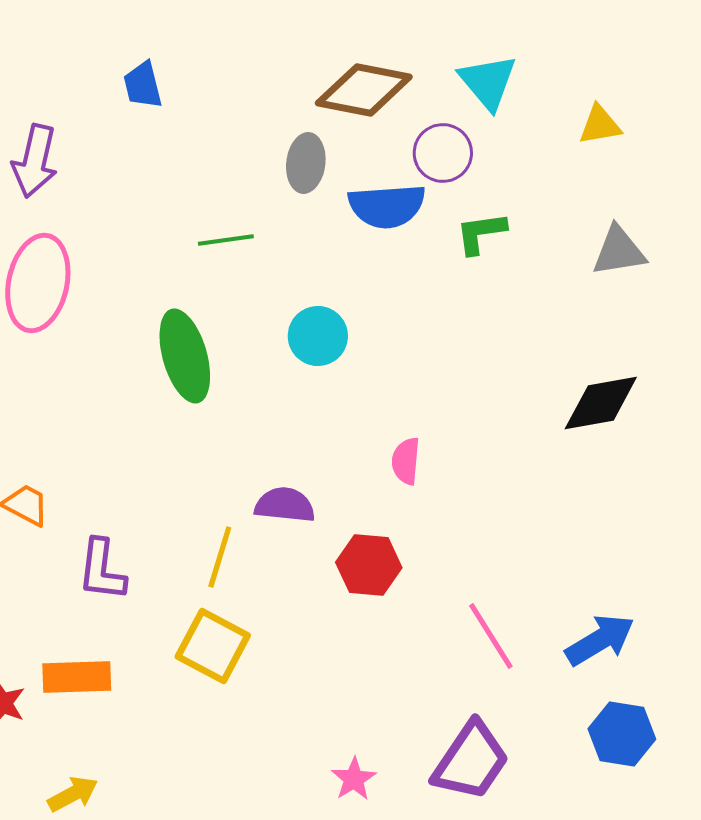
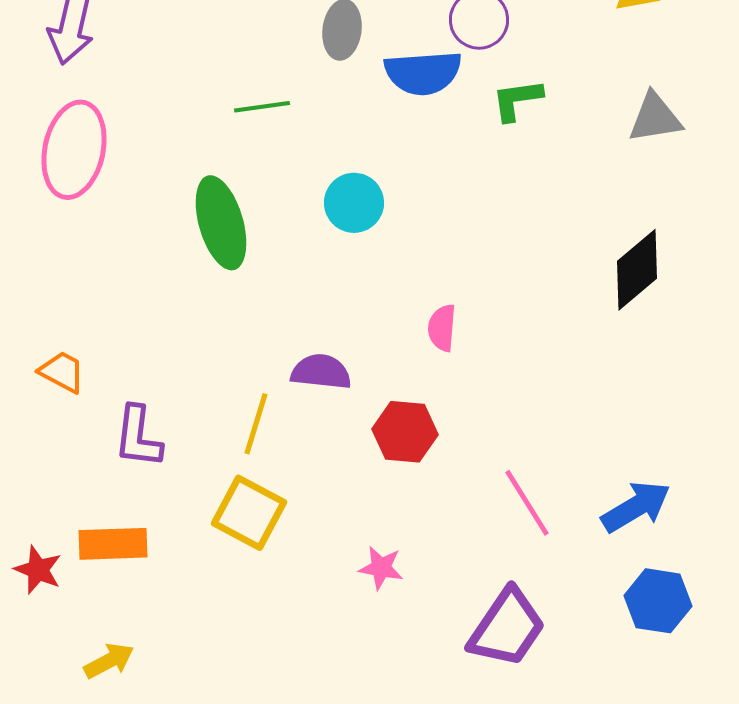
black diamond: (601, 403) -> (637, 270), turned -30
pink star: (354, 779) -> (381, 568), moved, turned -30

